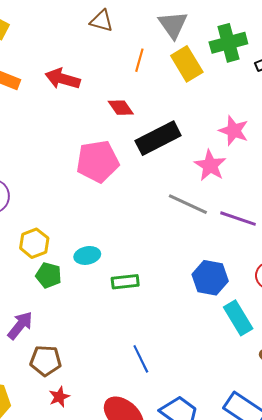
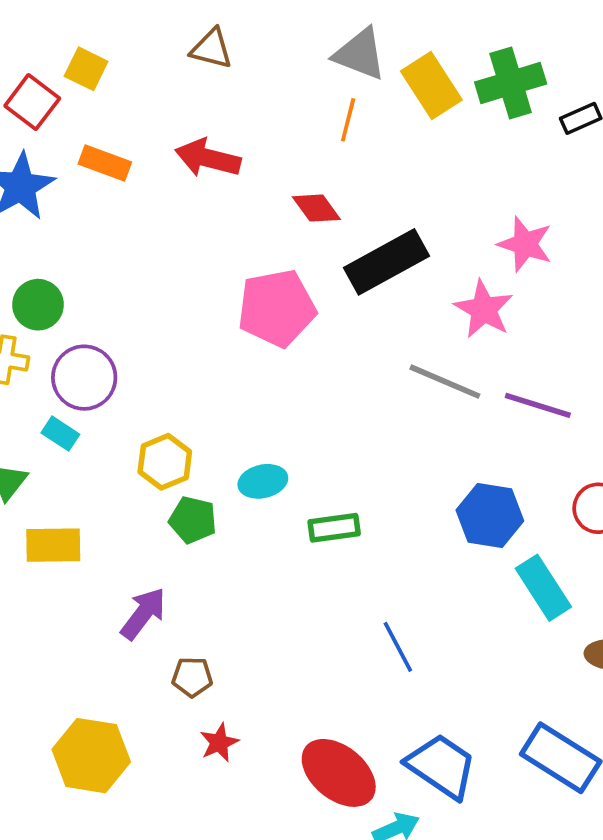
brown triangle: (102, 21) -> (212, 49), moved
gray triangle: (173, 25) -> (360, 54), moved, turned -32
yellow rectangle: (187, 64) -> (431, 85), moved
blue line: (141, 359) -> (398, 647), moved
brown pentagon: (46, 361) -> (192, 677), size x0.7

